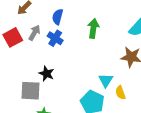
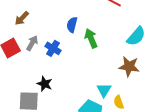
blue semicircle: (58, 17) -> (72, 25), moved
green arrow: (93, 28) -> (91, 38), turned -30

